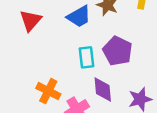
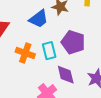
orange cross: (48, 91) -> (25, 53), moved

